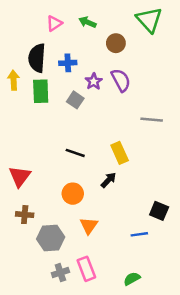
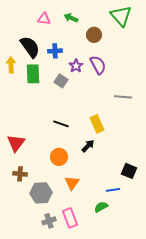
pink triangle: (54, 23) -> (44, 19), turned 40
black semicircle: (37, 58) -> (30, 47), turned 140
green semicircle: (132, 279) -> (101, 207), moved

